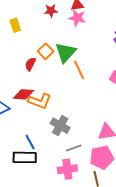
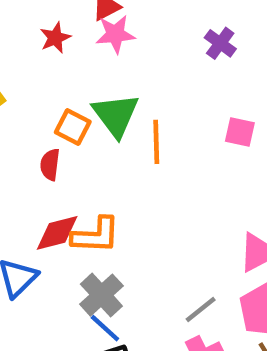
orange line: (79, 70) -> (156, 142), turned 42
gray cross: (60, 126) -> (101, 295), moved, turned 36

